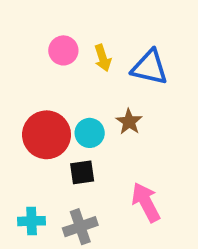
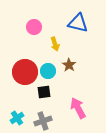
yellow arrow: (103, 58) -> (55, 44), moved
blue triangle: (150, 67) -> (78, 23), moved
cyan cross: (32, 221) -> (17, 118), turned -32

